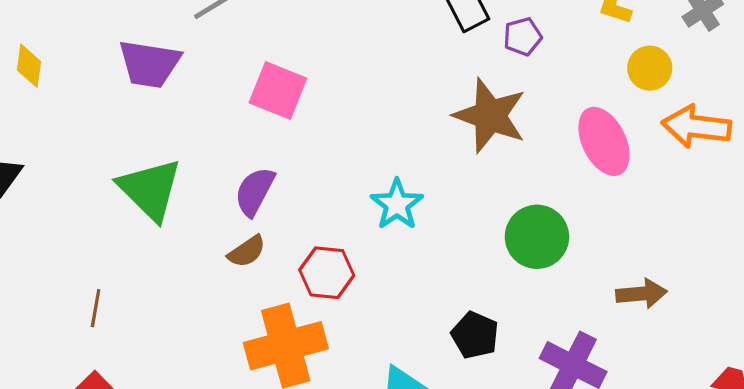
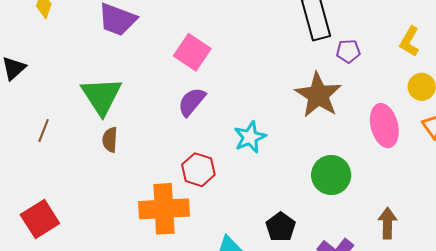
purple semicircle: (255, 191) -> (192, 102), moved
brown semicircle: (247, 251) -> (110, 140), moved, turned 115
brown arrow: (641, 294) -> (387, 223), turned -96
brown line: (96, 308) -> (44, 131), moved

